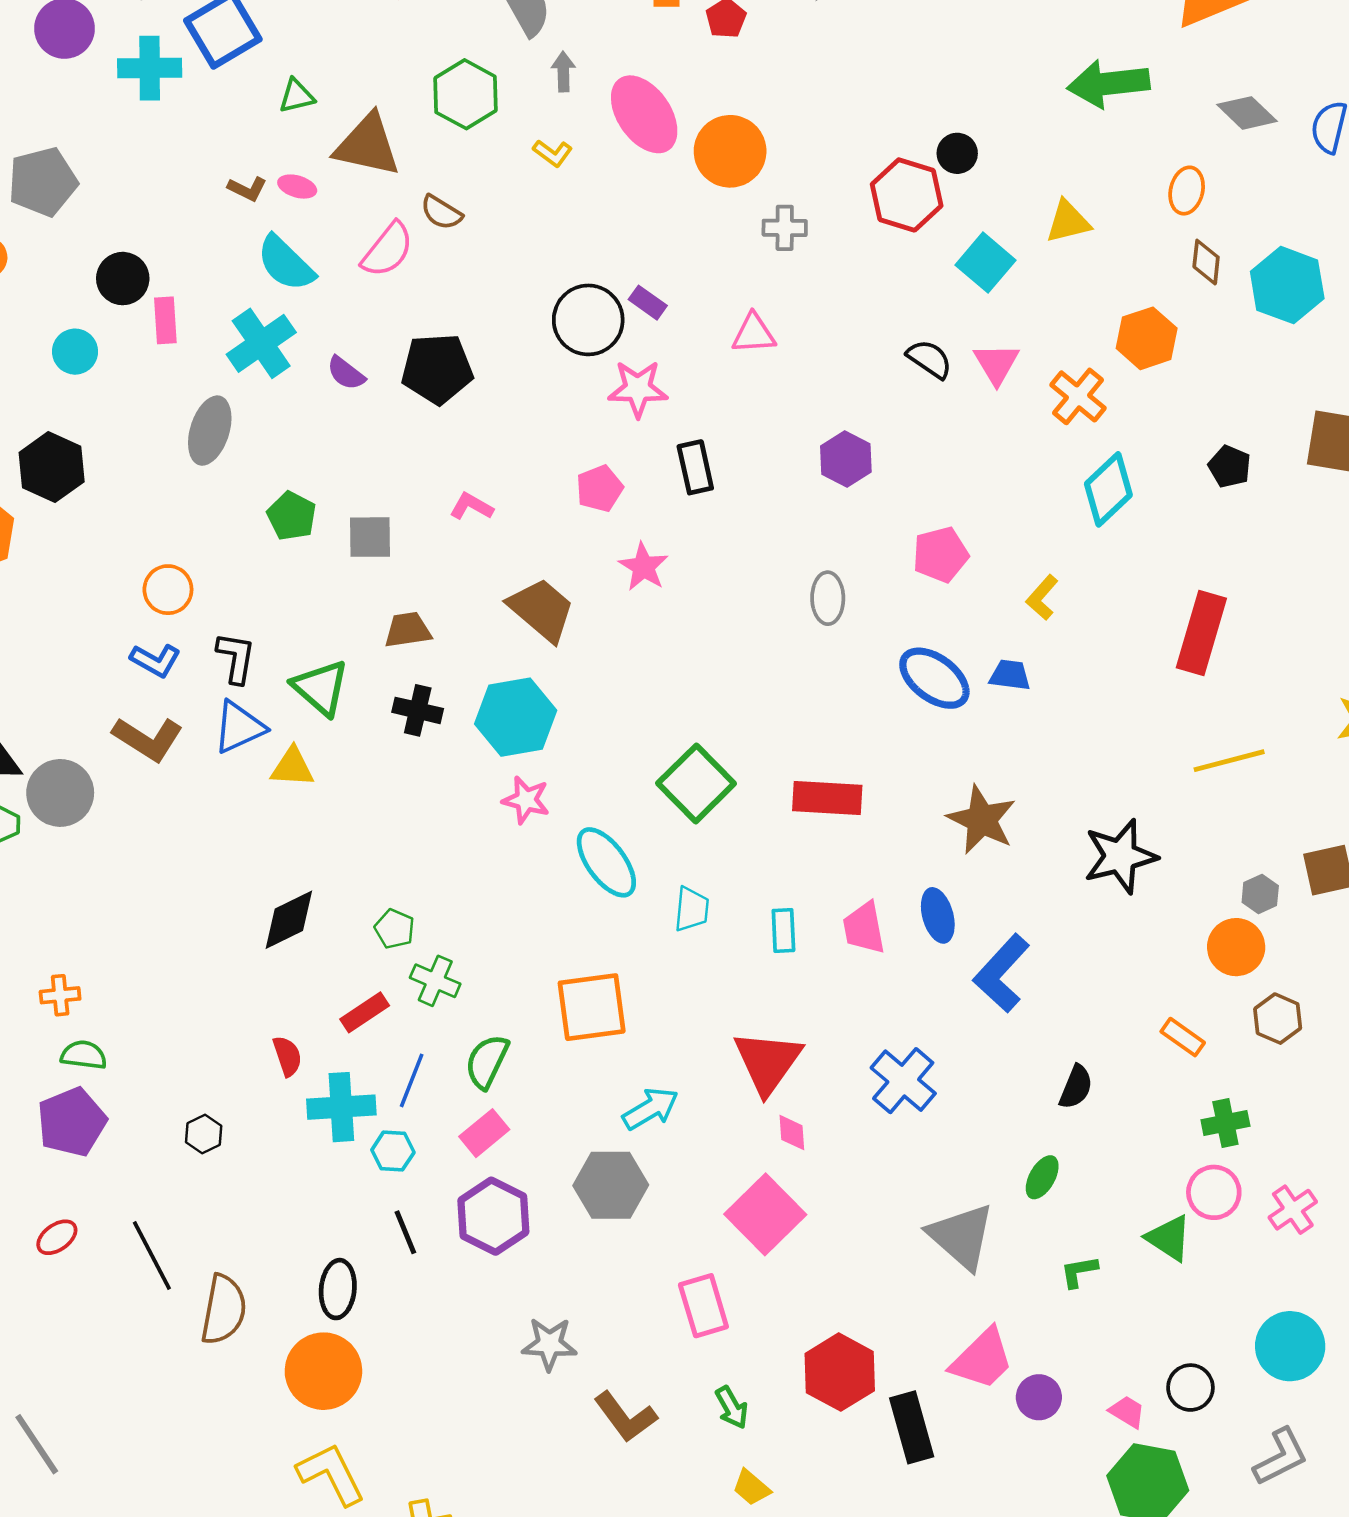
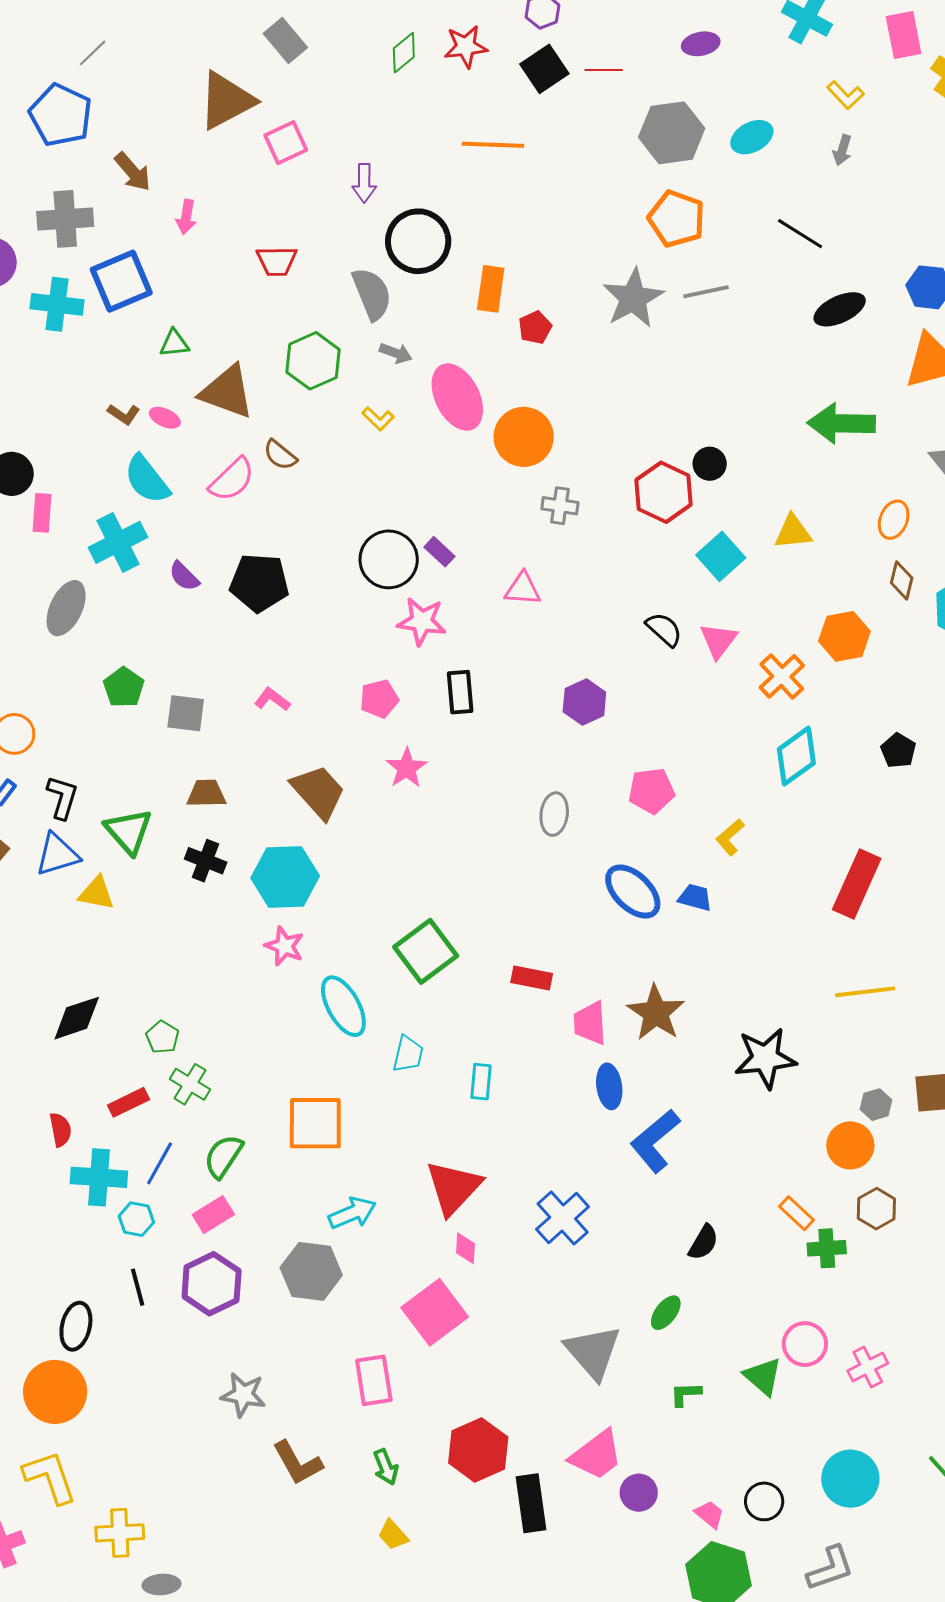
gray arrow: (563, 72) -> (396, 353), turned 104
red rectangle: (827, 798) -> (532, 978), size x0.7
pink trapezoid: (864, 928) -> (590, 1023), moved
green cross: (1225, 1123) -> (827, 1248), moved

